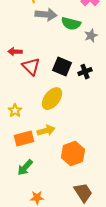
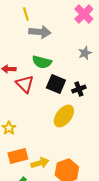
green semicircle: (71, 24) -> (42, 62), moved
yellow ellipse: (52, 99) -> (64, 116), moved
yellow arrow: (46, 131) -> (40, 163), moved

